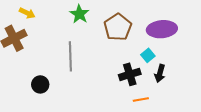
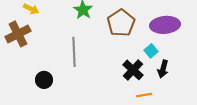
black cross: (130, 74) -> (133, 70), turned -30

